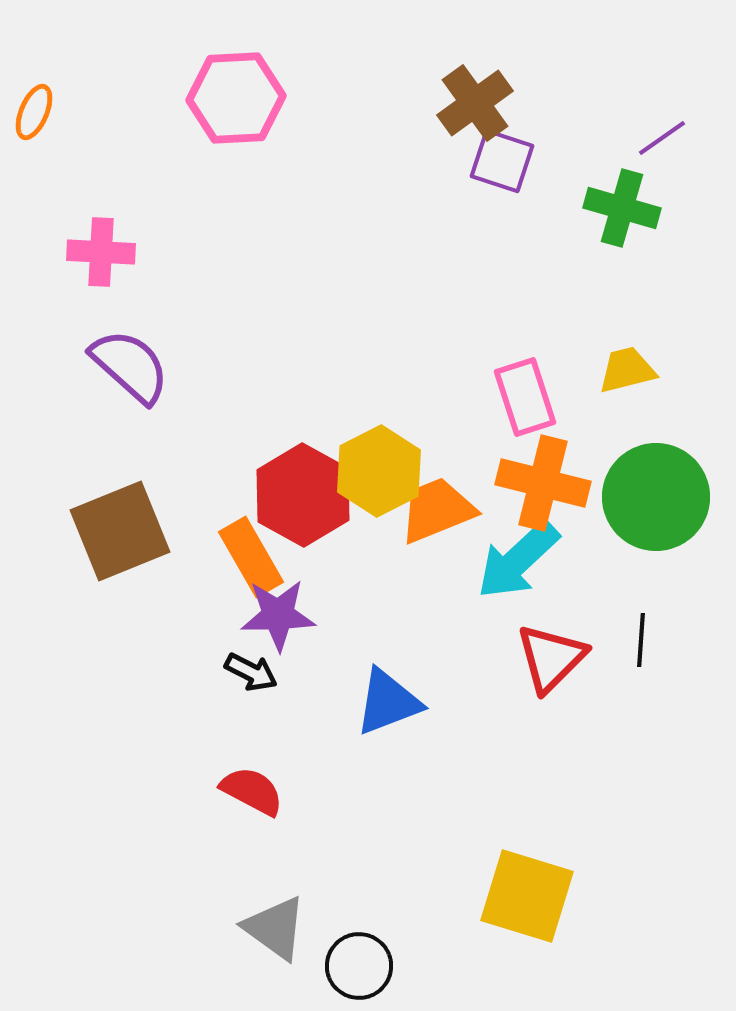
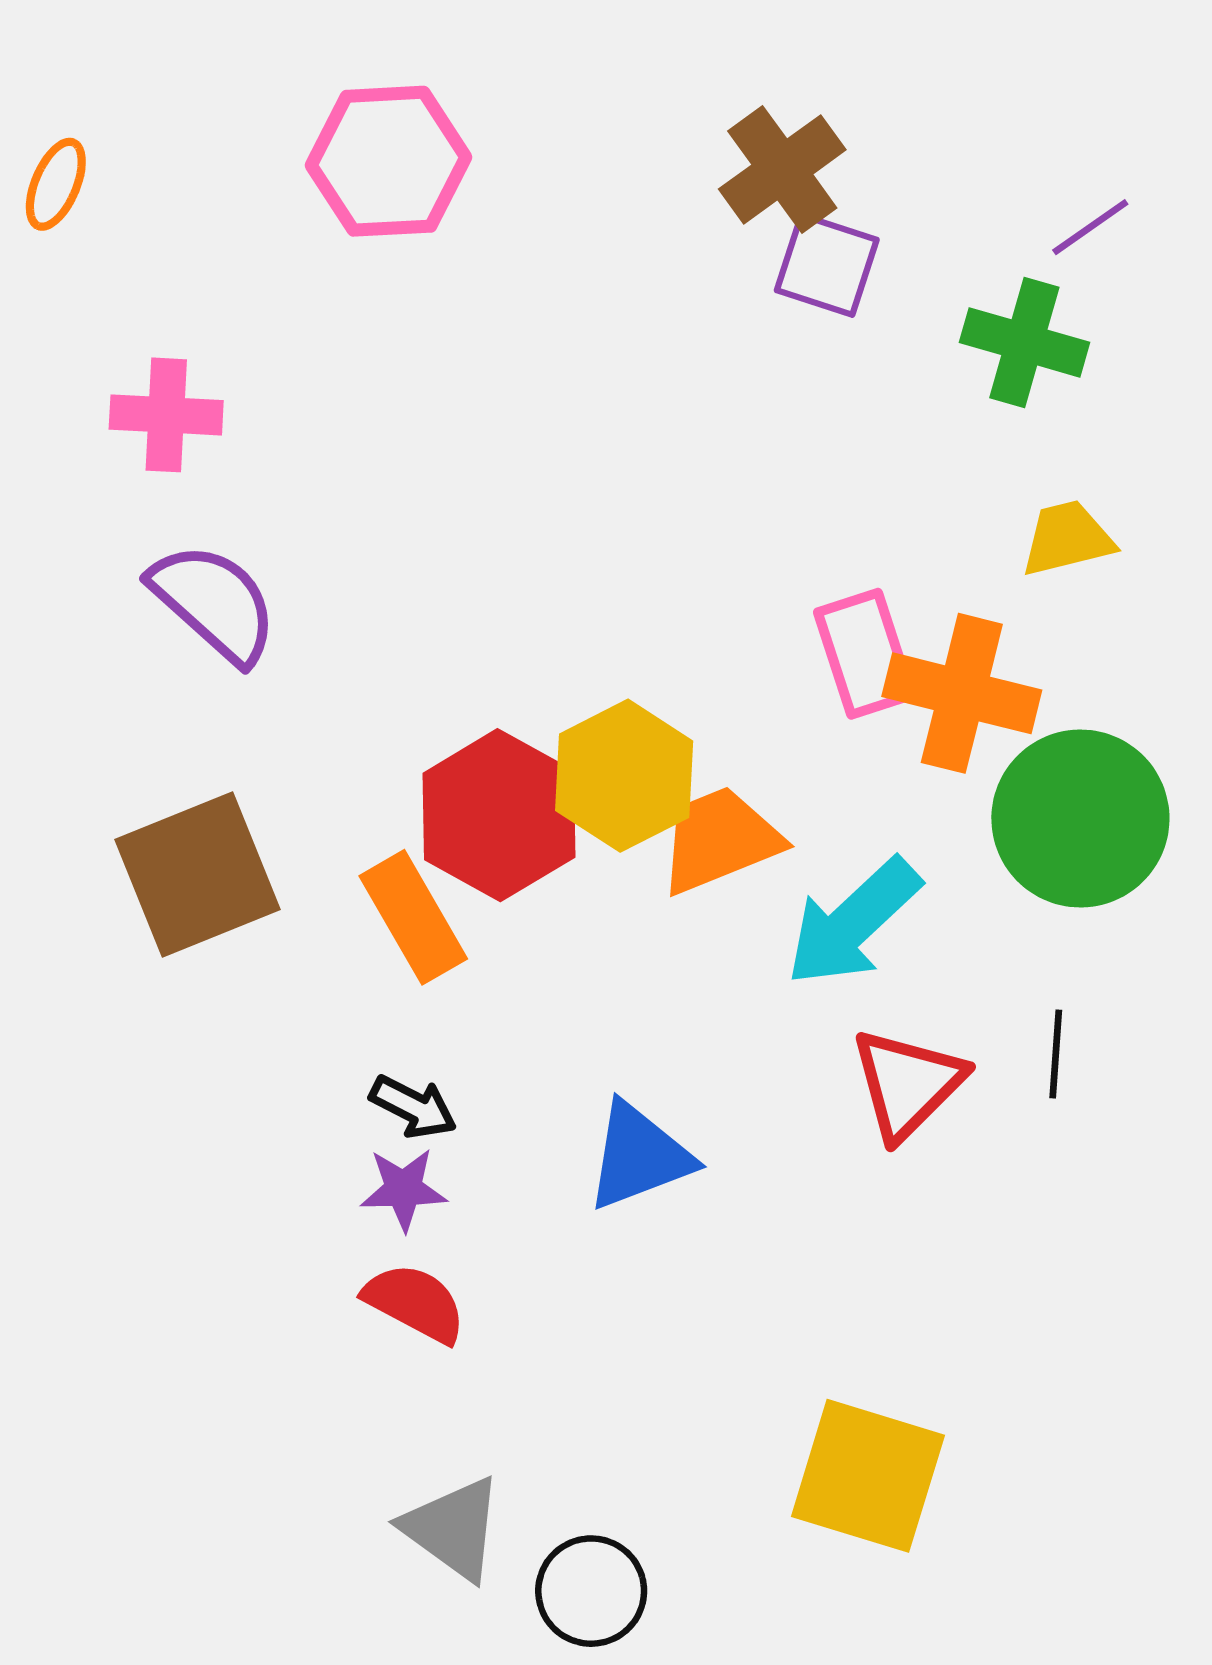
yellow trapezoid: (627, 370) -> (1067, 538), moved
orange cross: (543, 483) -> (962, 693), moved
purple star: (278, 615) -> (403, 1189), moved, size x0.7

